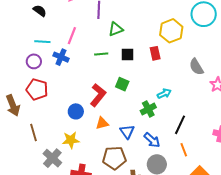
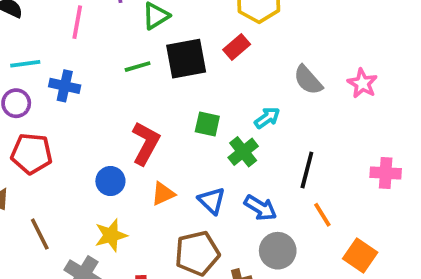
pink line: (72, 36) -> (77, 22), moved
red rectangle: (155, 53) -> (237, 47), turned 72
black square: (127, 55) -> (186, 59), size x1.6
gray semicircle: (196, 67) -> (308, 80), moved
green square: (122, 84) -> (207, 124), moved

